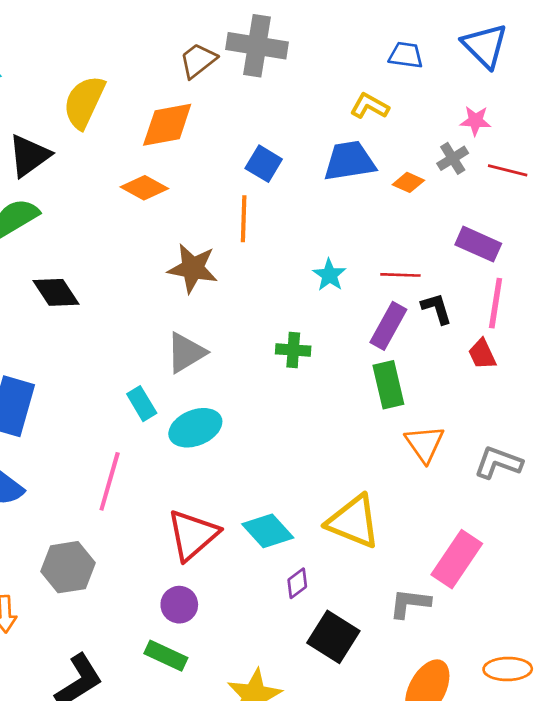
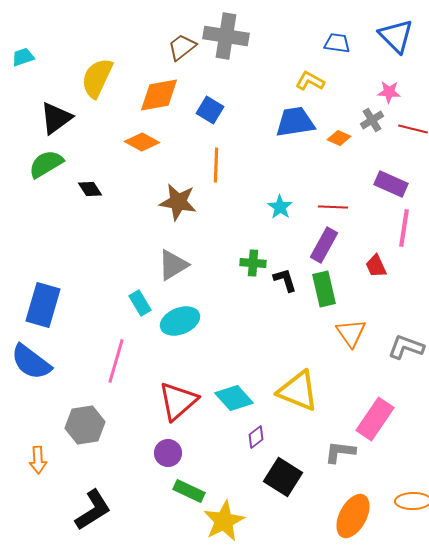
blue square: (264, 164) -> (210, 110), moved
black diamond: (56, 292) -> (90, 189), moved, size x0.7
black L-shape: (437, 308) -> (285, 280), moved
red trapezoid: (482, 354) -> (376, 266), moved
green rectangle: (166, 656) -> (189, 491), moved

